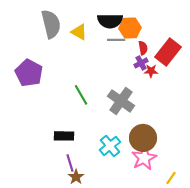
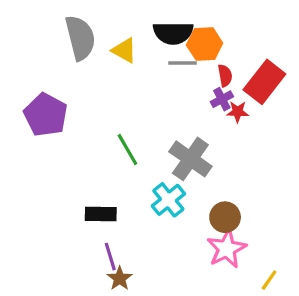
brown circle: (143, 138) -> (225, 217), size x0.7
cyan cross: (110, 146) -> (168, 200), moved

